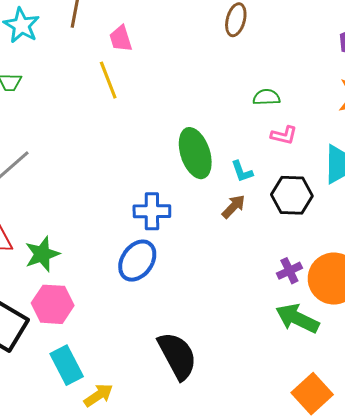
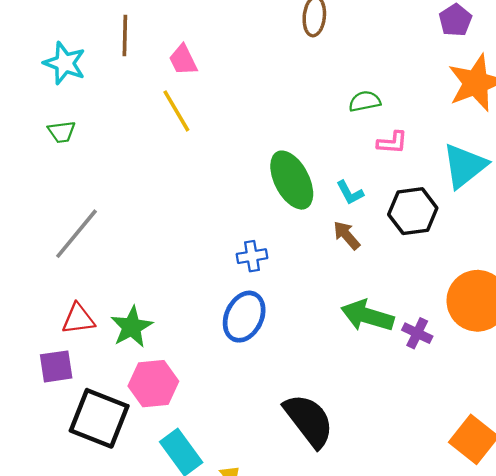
brown arrow: (234, 207) -> (347, 235), turned -76
blue cross: (152, 211) -> (252, 256), size x0.7
purple cross: (289, 271) -> (417, 333), moved, turned -30
green arrow: (297, 318) -> (367, 316), moved

